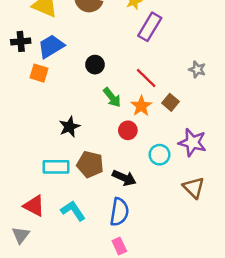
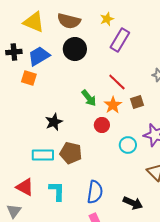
black circle: (95, 65) -> (75, 49), moved, size x1.5
brown square: (170, 102) -> (137, 102), turned 32
black arrow: (124, 178) -> (133, 203), moved
cyan L-shape: (73, 211) -> (57, 191), turned 35

